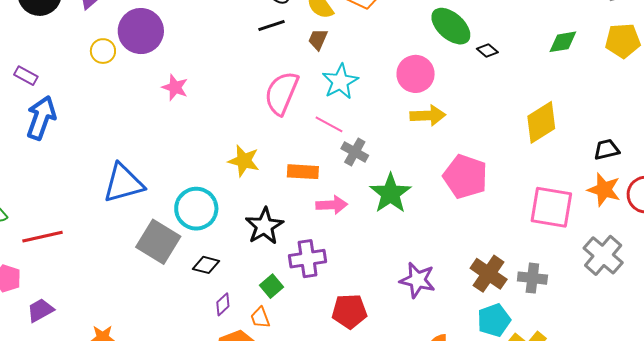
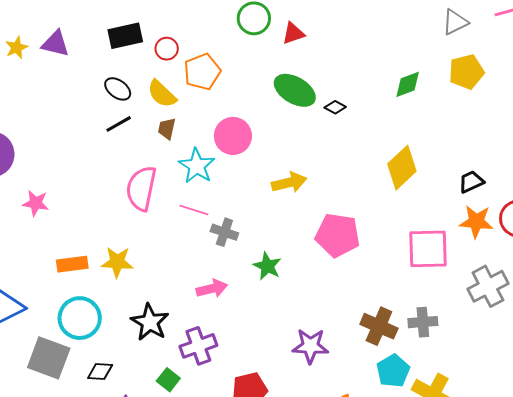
pink circle: (416, 74) -> (233, 136), moved
orange rectangle: (303, 172) -> (72, 264), moved
green star: (390, 193) -> (267, 266), size x0.7
gray cross: (603, 255) -> (488, 286), turned 33

